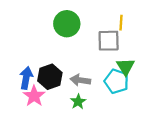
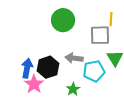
gray arrow: (80, 80) -> (74, 58), moved
cyan pentagon: (116, 81) -> (94, 71), moved, turned -30

